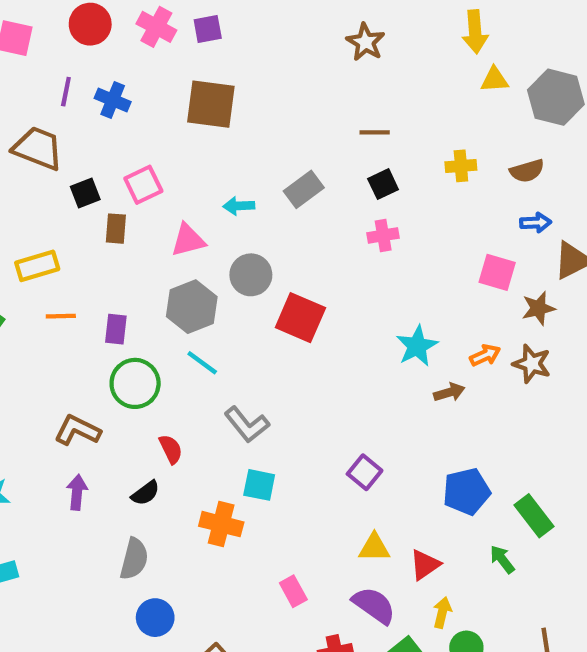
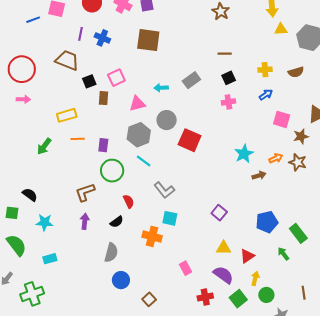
blue arrow: (536, 223) -> (266, 95), moved, turned -32
brown L-shape: (77, 430) -> (85, 192), turned -45

